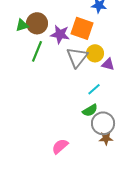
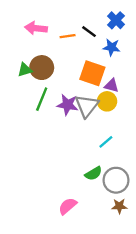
purple star: (60, 34) -> (68, 105), moved
purple triangle: (108, 64) -> (111, 86), moved
green semicircle: (90, 110) -> (93, 173), moved
brown star: (106, 138) -> (119, 206), moved

